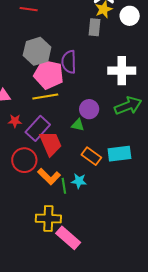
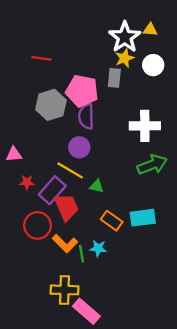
pink pentagon: (49, 75) -> (82, 91), moved
yellow line: (45, 96) -> (70, 170), moved, turned 40
purple circle: (89, 109) -> (79, 147), moved

